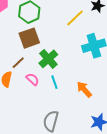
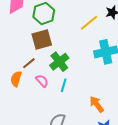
cyan line: (54, 82) -> (64, 85), turned 32
orange arrow: (84, 89) -> (97, 104), moved

